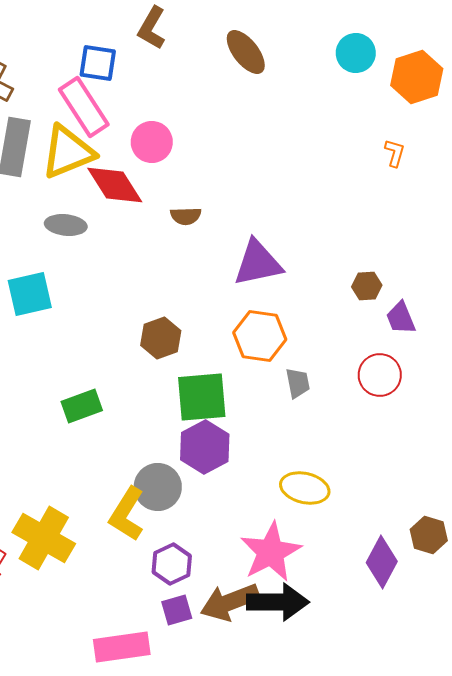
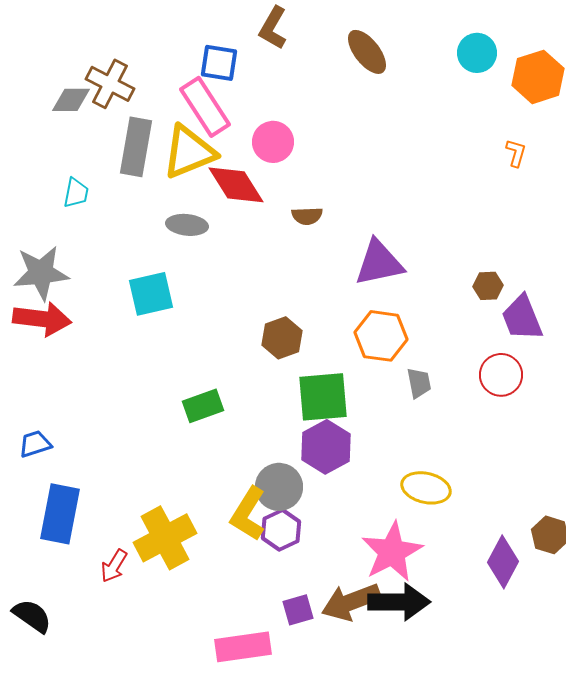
purple trapezoid: (401, 318) -> (522, 318), size x1.4
yellow cross: (44, 538) -> (165, 538), turned 32
purple hexagon: (172, 564) -> (281, 530), moved

